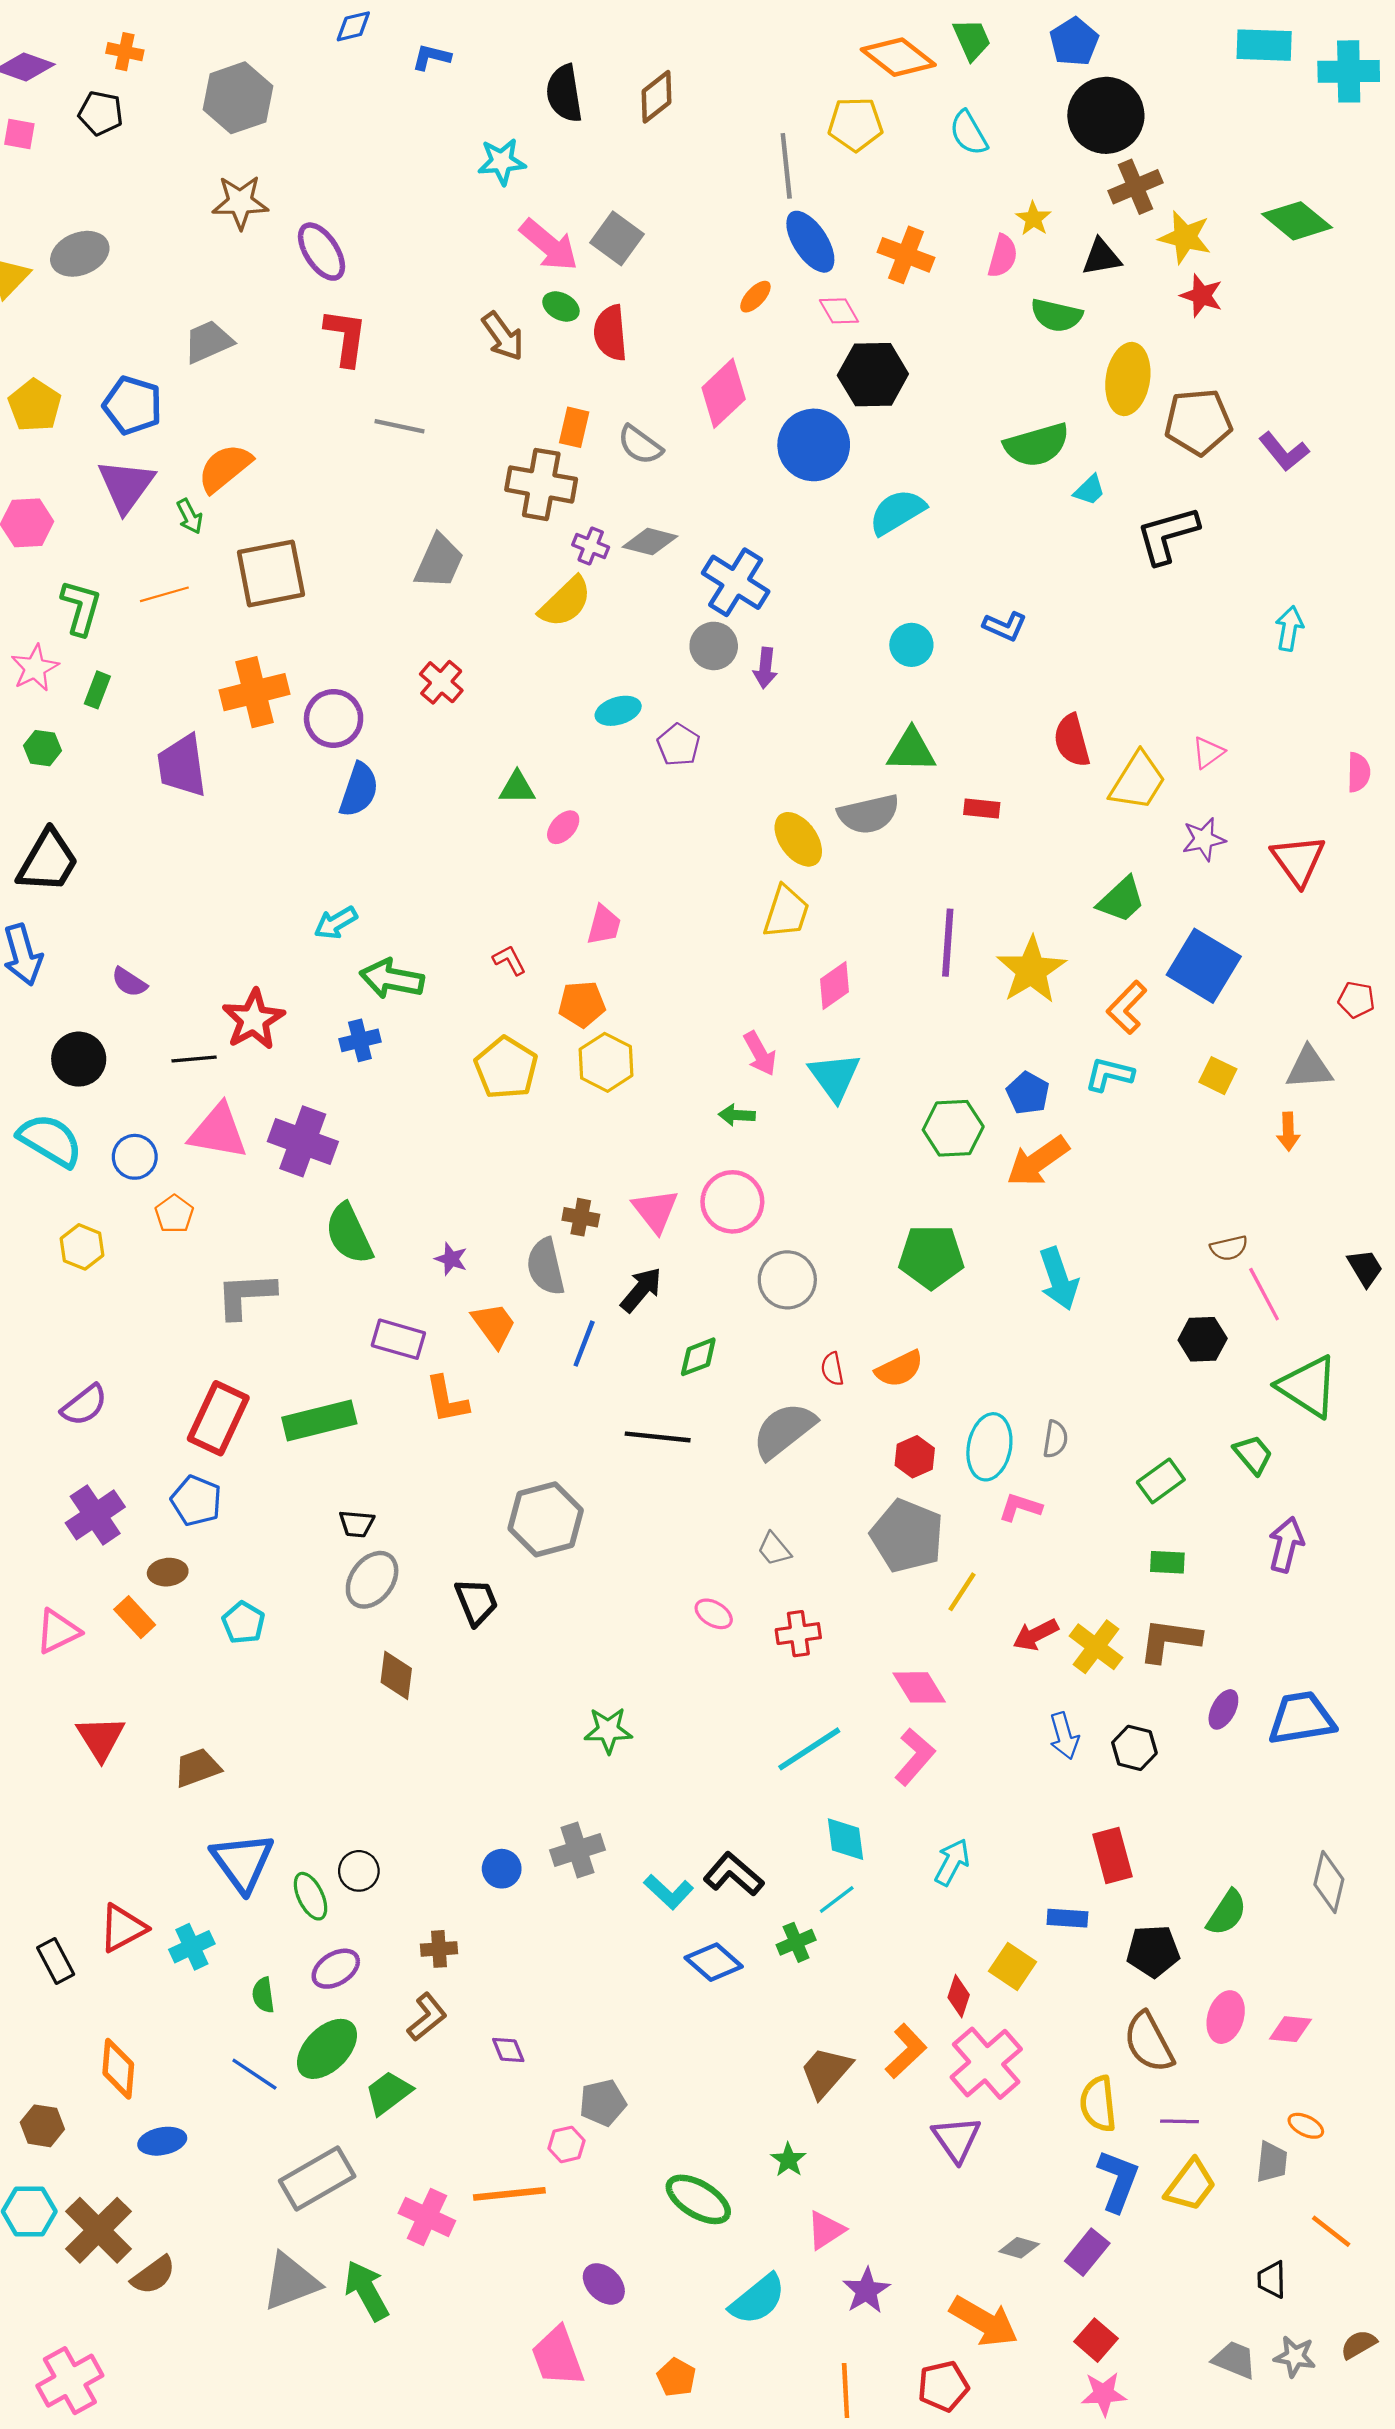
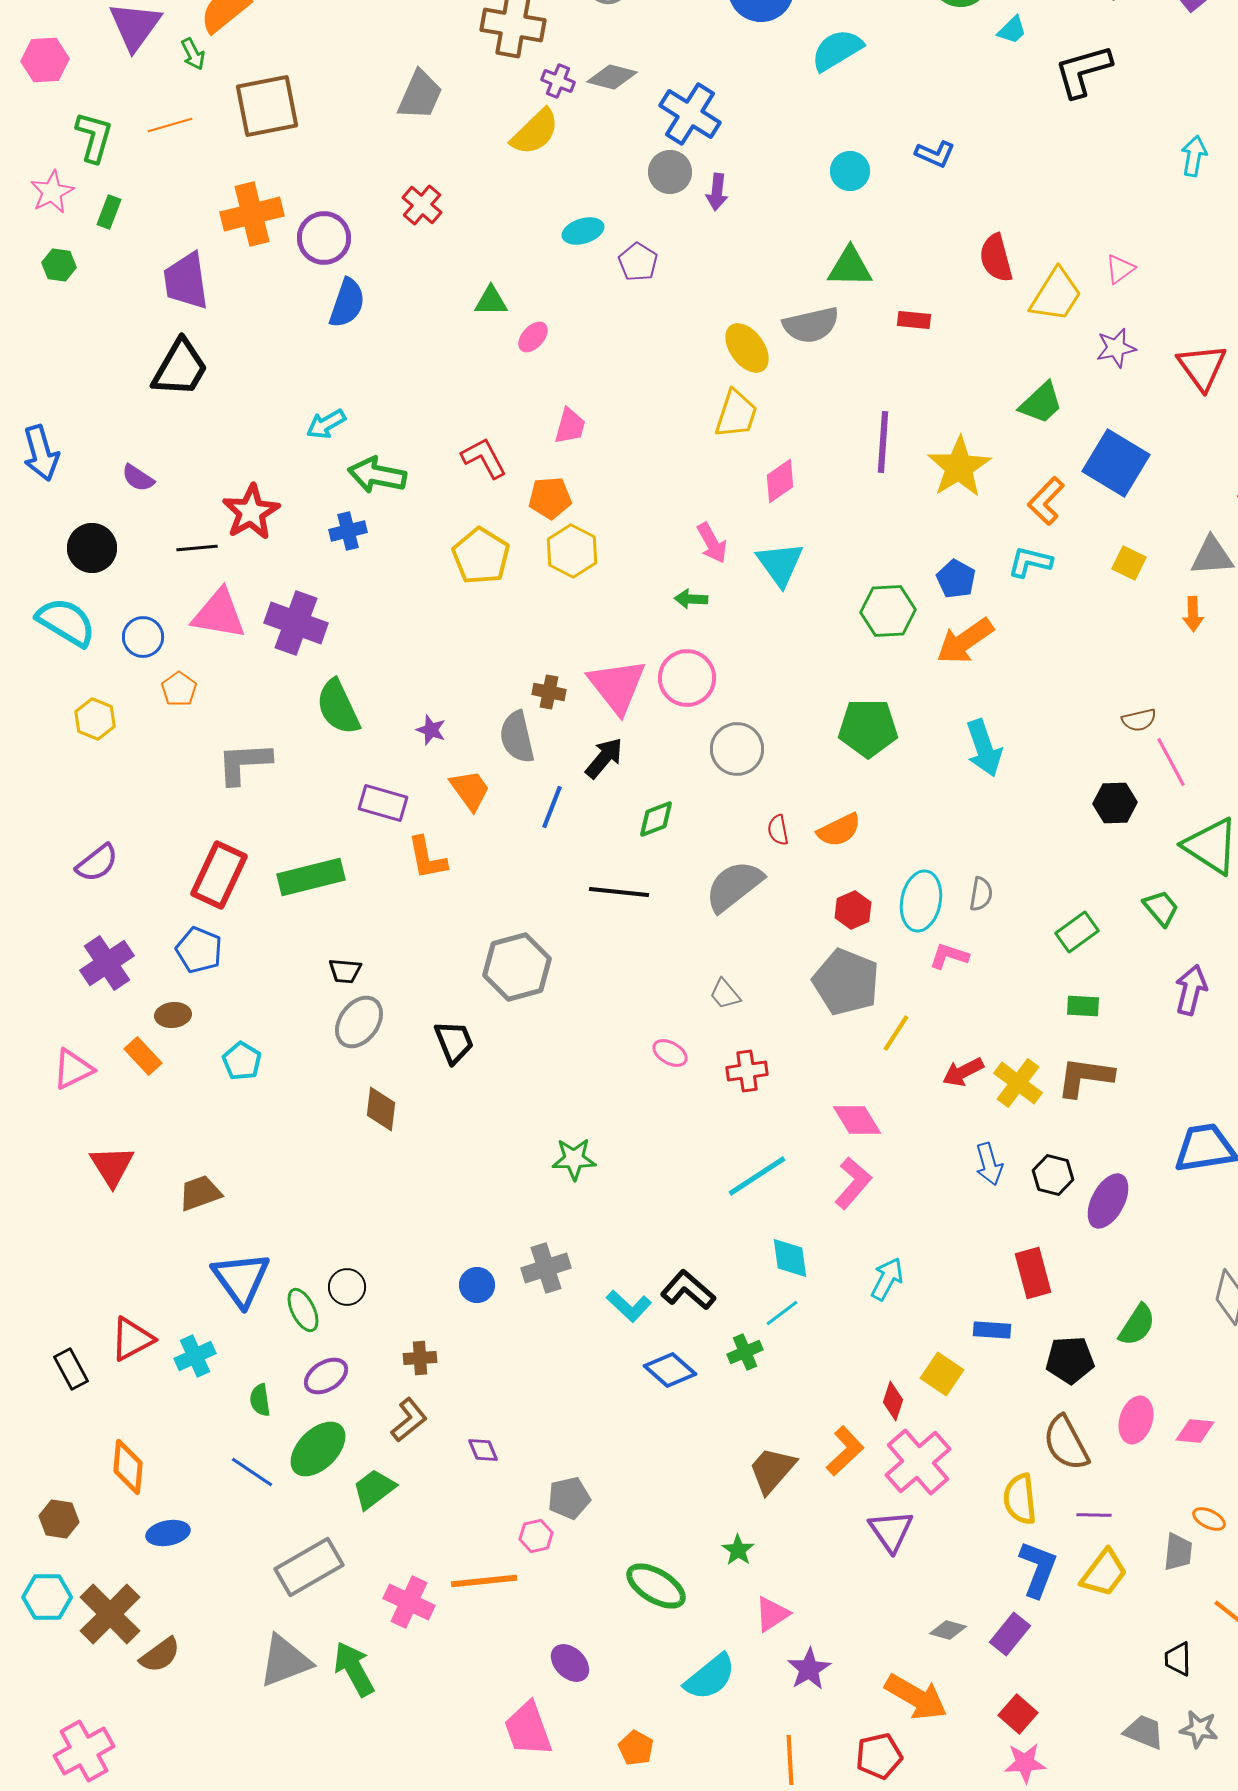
black trapezoid: (48, 861) -> (180, 368), moved
red L-shape: (509, 960) -> (484, 458), size x1.5
pink triangle: (655, 1211) -> (617, 686), size x1.4
purple ellipse: (1223, 1709) -> (1108, 1201), moved, size x1.5

